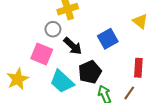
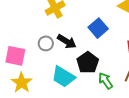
gray circle: (53, 29) -> (46, 43), moved
pink square: (42, 54) -> (15, 56), moved

